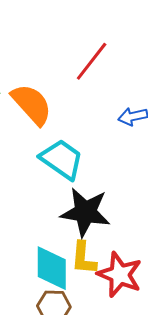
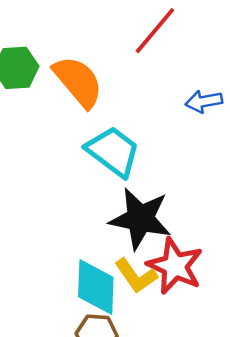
yellow L-shape: (84, 258) -> (136, 276), turned -42
red star: (120, 275) -> (175, 266), moved

